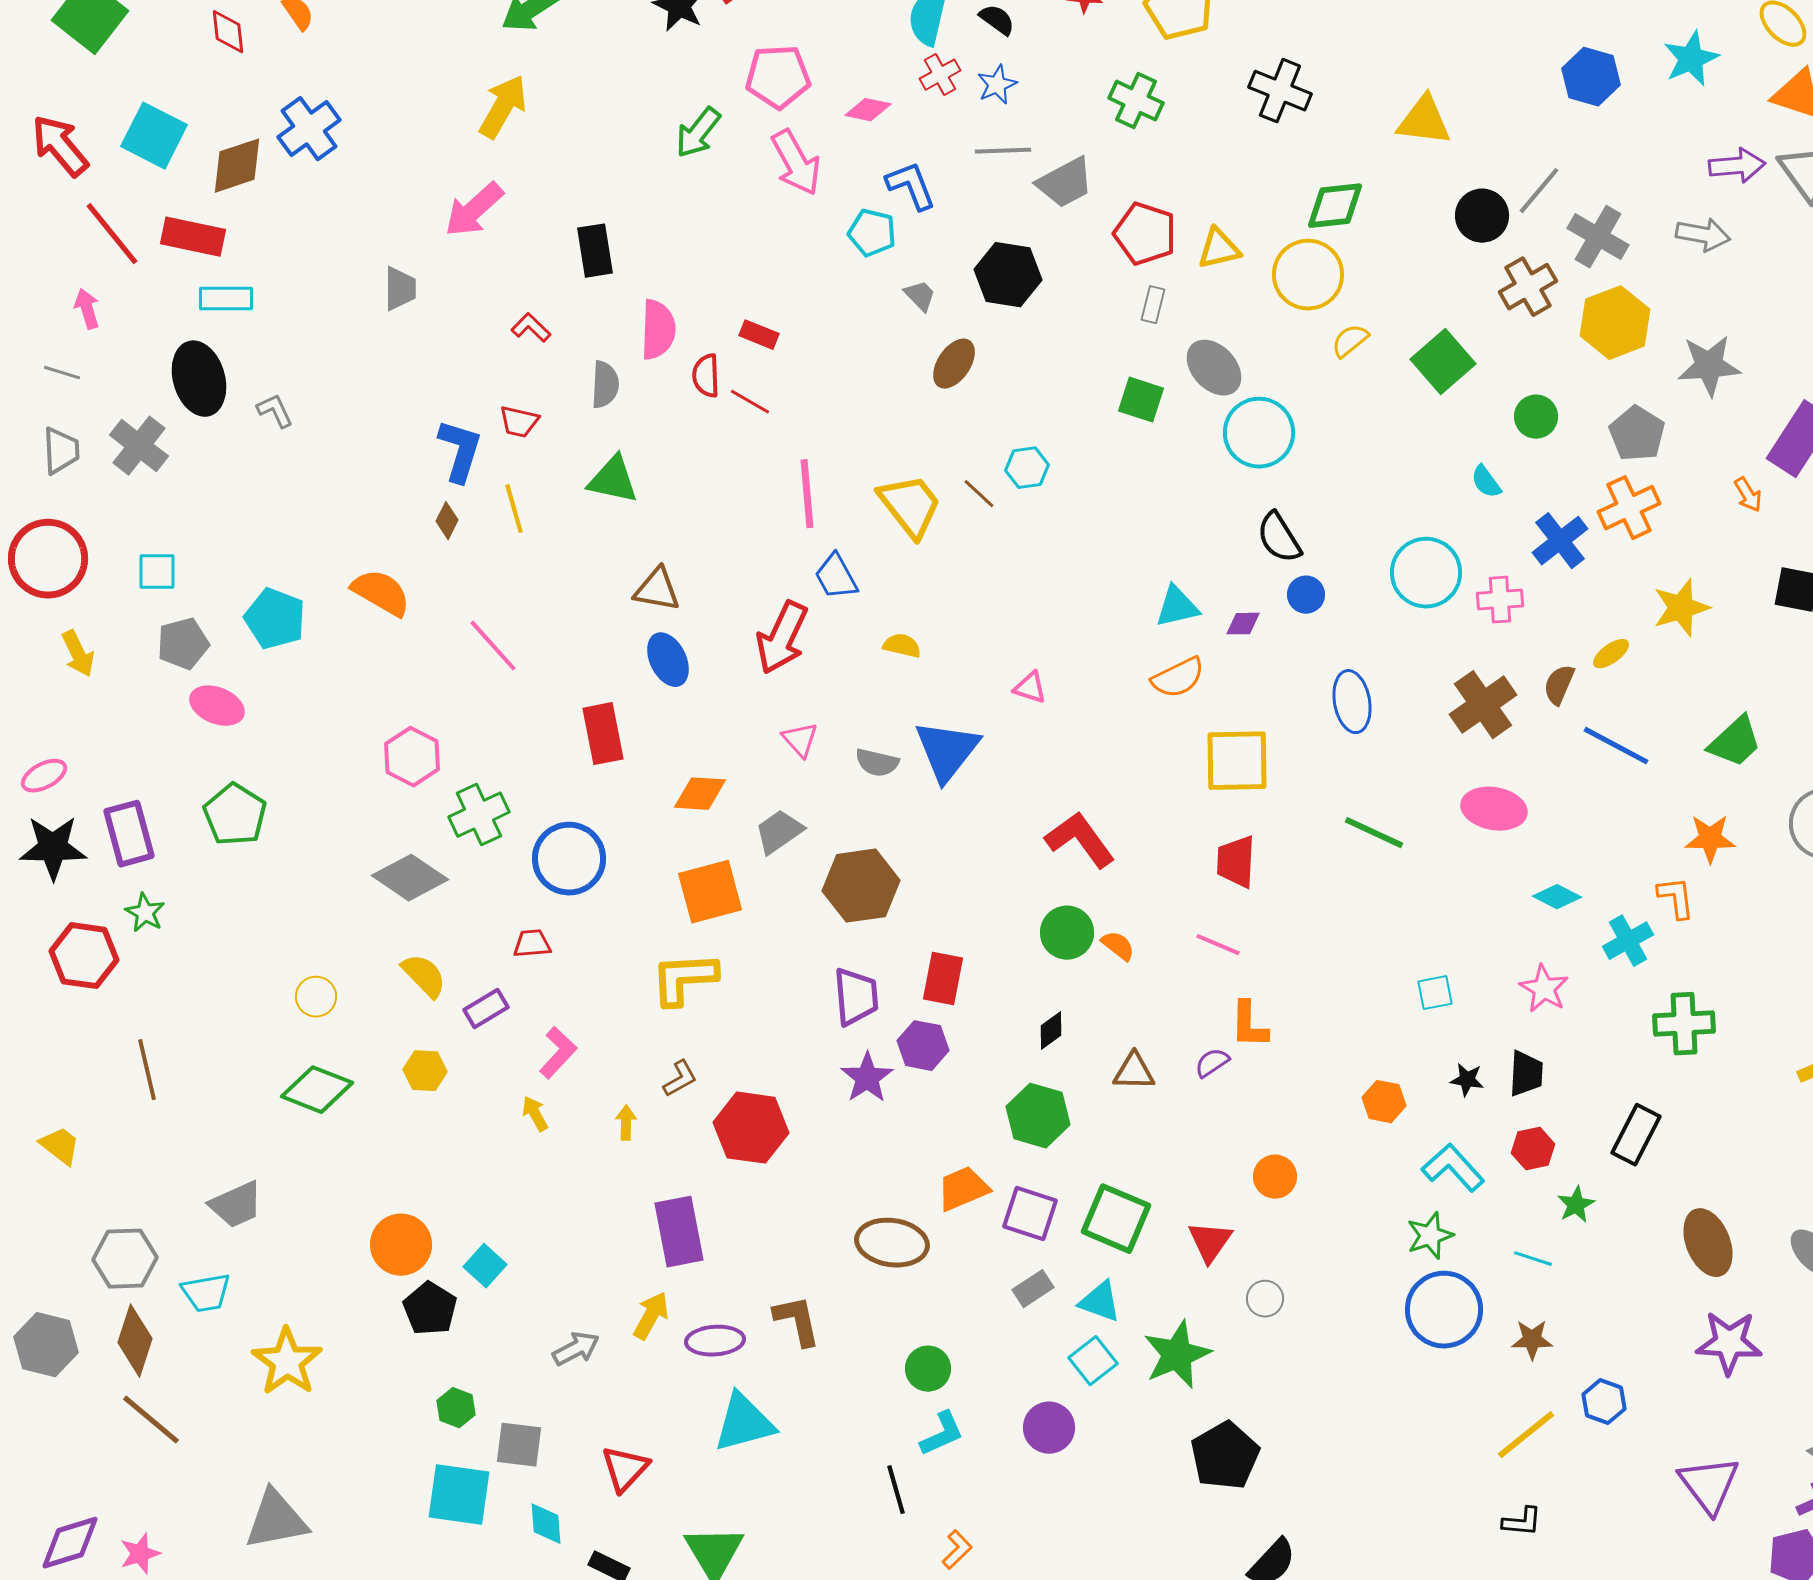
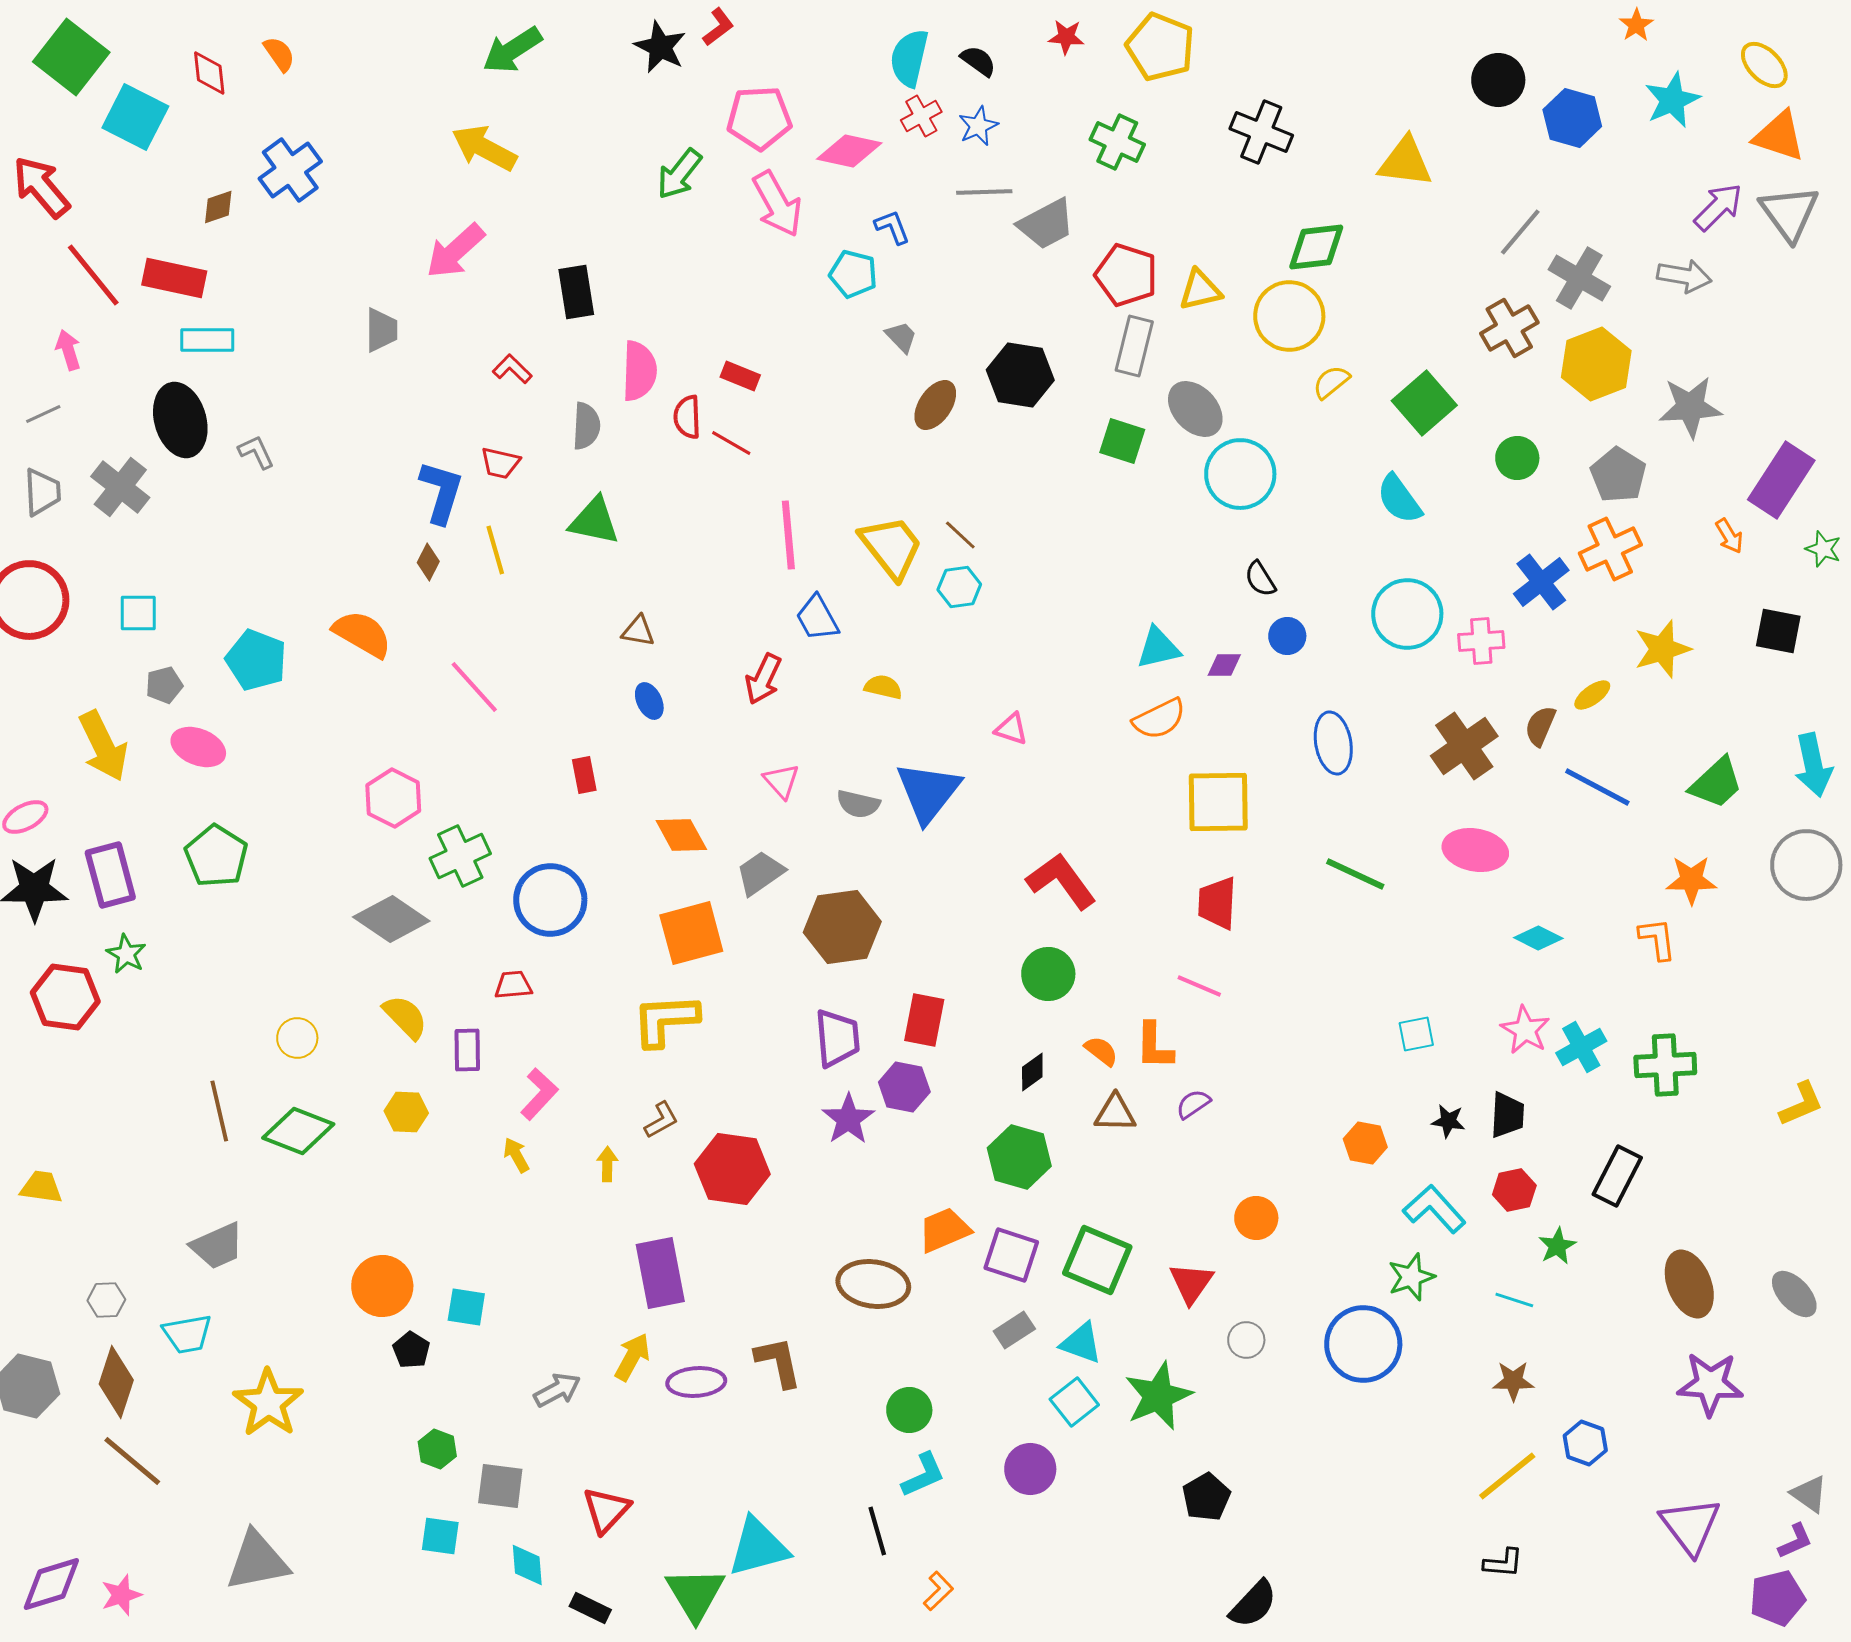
yellow arrow: (503, 107) -> (484, 148), turned -92
pink diamond: (868, 110) -> (849, 151), size x1.4
cyan square: (154, 136) -> (135, 117), moved
brown diamond: (237, 166) -> (218, 207), size x0.6
purple arrow: (1737, 166) -> (1718, 207), turned -40
blue L-shape: (911, 186) -> (892, 227), size x0.7
black circle: (1482, 216) -> (1498, 80), moved
black hexagon: (1008, 275) -> (1020, 375), moved
gray rectangle: (1153, 305) -> (1134, 346), size x1.6
gray line: (62, 373) -> (43, 414), turned -42
cyan hexagon: (1027, 468) -> (959, 587), moved
cyan semicircle: (1486, 482) -> (1399, 499), moved, size x1.5
black semicircle: (1279, 538) -> (1260, 579), size x0.7
brown triangle: (657, 590) -> (638, 631), size x0.7
red arrow: (782, 638) -> (763, 679), size x0.7
gray pentagon: (183, 644) -> (164, 685), size x0.7
yellow arrow: (78, 654) -> (103, 746), moved, size x1.5
blue ellipse: (668, 660) -> (649, 701), size x0.7
red rectangle: (603, 734) -> (584, 775), size x0.6
orange diamond: (700, 794) -> (681, 835), turned 58
cyan cross: (1628, 941) -> (1581, 1047), moved
orange semicircle: (1118, 946) -> (1101, 1051), moved
purple rectangle: (486, 1009) -> (467, 1050), turned -60
orange L-shape: (1249, 1025) -> (1154, 1046), moved
brown line: (147, 1070) -> (219, 1111), moved
yellow trapezoid: (60, 1146) -> (41, 1187), turned -30
gray hexagon: (125, 1259) -> (106, 1300), size x0.6
cyan square: (485, 1266) -> (466, 1307), turned -33
black pentagon: (430, 1309) -> (411, 1350), size x0.7
blue circle: (1444, 1310) -> (1363, 1344), moved
cyan triangle: (744, 1423) -> (758, 1547), moved
black pentagon: (1225, 1456) -> (1206, 1497), size x0.7
cyan square: (459, 1495) -> (440, 1536), size x0.6

